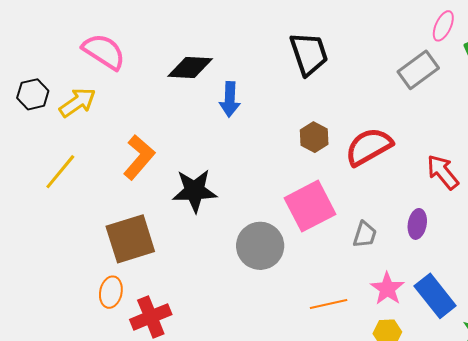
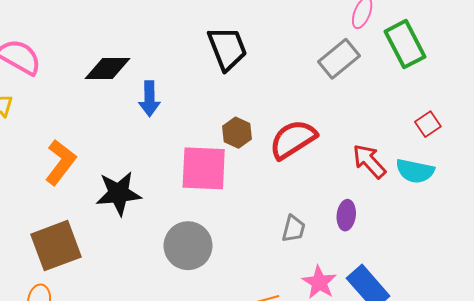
pink square: (310, 206) -> (204, 168), moved, turned 33

